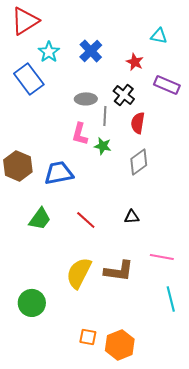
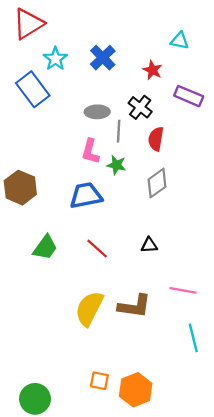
blue trapezoid: (59, 173) -> (86, 195), moved
green circle: (32, 303) -> (35, 399), moved

